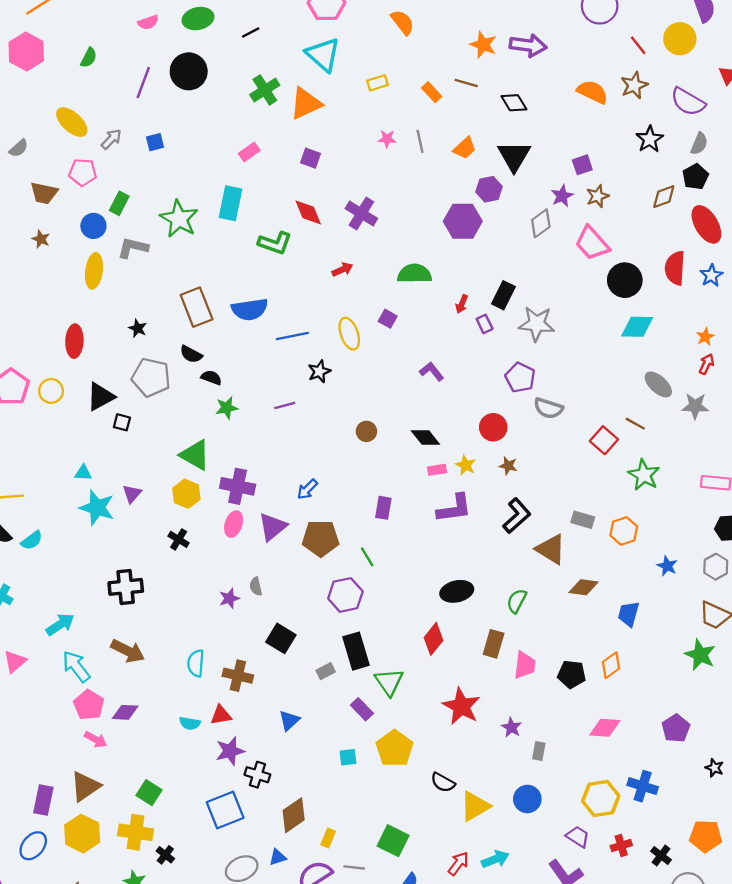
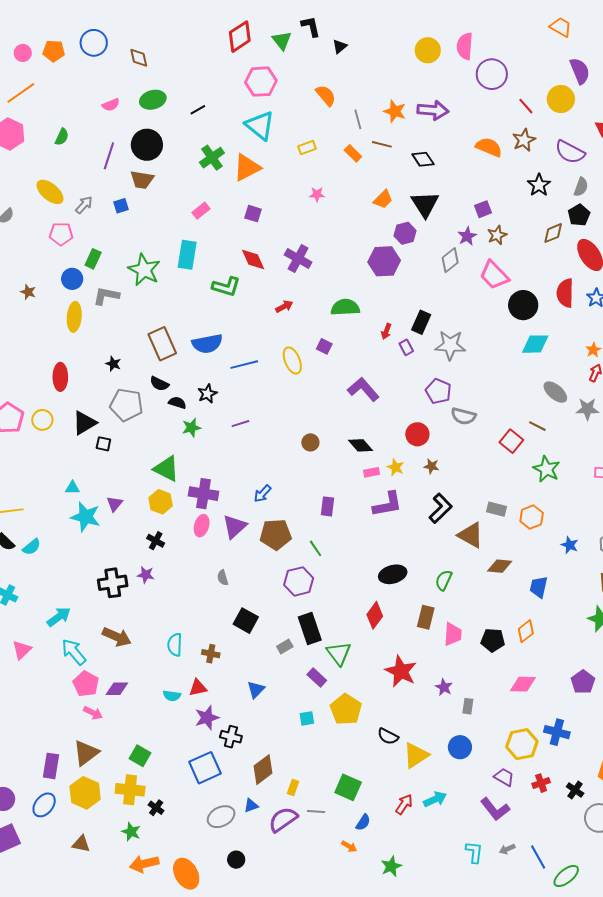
gray line: (420, 141) -> (358, 119), moved
brown trapezoid: (44, 193) -> (142, 180), moved
black star: (319, 371) -> (207, 394), moved
purple L-shape: (432, 371) -> (363, 389), size x1.5
purple star: (229, 598) -> (146, 575), moved, turned 30
brown cross: (238, 676) -> (211, 654), size x0.7

